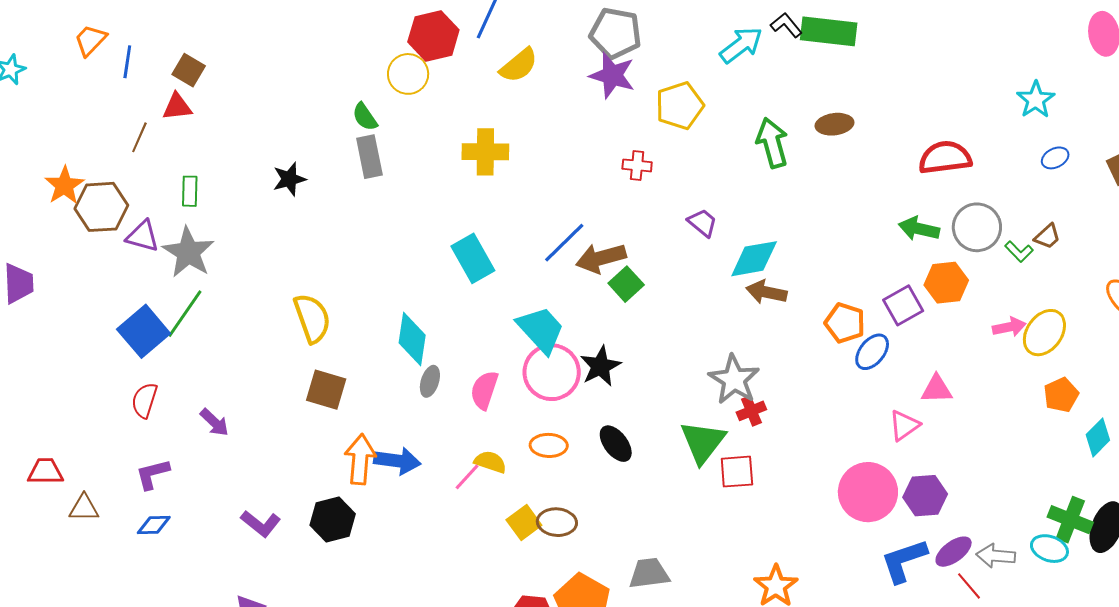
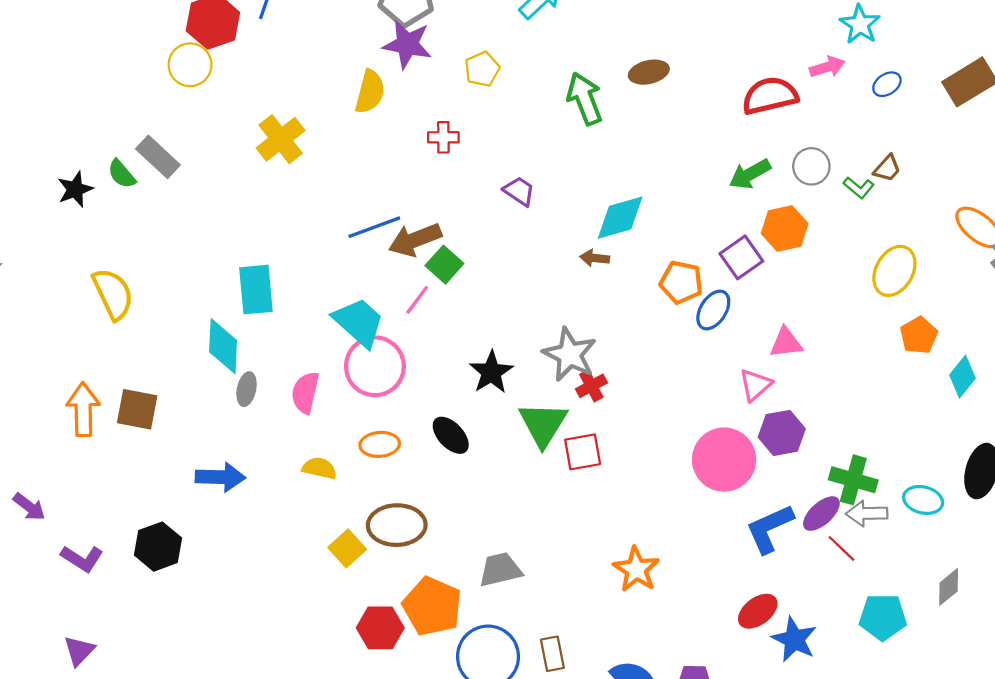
yellow semicircle: (519, 65) -> (370, 92), moved, turned -30
yellow pentagon: (680, 106) -> (482, 69), size x0.7
green semicircle: (365, 117) -> (122, 174), moved
yellow cross: (485, 152) -> (281, 139), turned -33
gray rectangle: (369, 157) -> (158, 157), turned -30
gray circle: (977, 227) -> (811, 166), size x0.7
green arrow: (919, 229) -> (750, 174), turned -36
blue line: (564, 243) -> (374, 227), turned 30
cyan rectangle: (473, 258) -> (256, 290), moved, turned 30
cyan diamond: (754, 259) -> (620, 218), moved
brown arrow: (766, 292) -> (595, 258), size x0.7
yellow semicircle: (312, 318) -> (113, 294), moved
pink arrow: (1009, 327) -> (827, 67), moved
black star: (600, 366) -> (491, 372), moved
purple arrow: (214, 422) -> (29, 507), moved
orange arrow: (360, 459) -> (83, 409), moved
pink line: (467, 477) -> (417, 300), moved
purple hexagon: (925, 496) -> (782, 433), moved
green cross: (1070, 520) -> (853, 480), moved
brown ellipse: (557, 522) -> (397, 525), size x1.4
yellow square: (524, 523) -> (347, 548), moved

